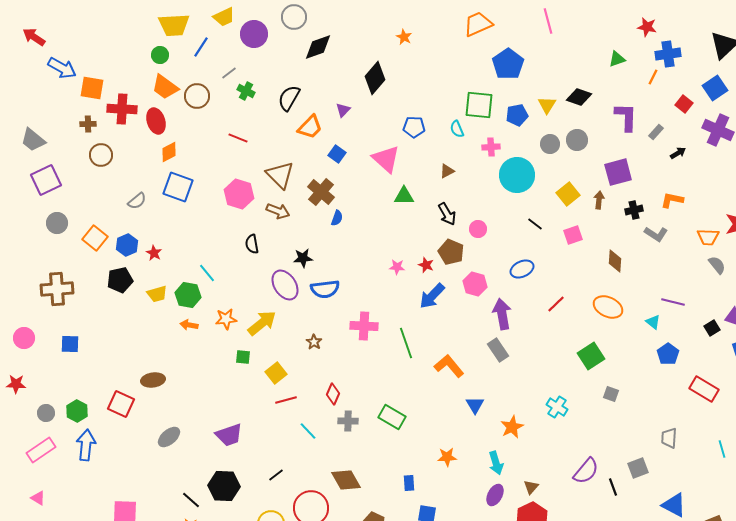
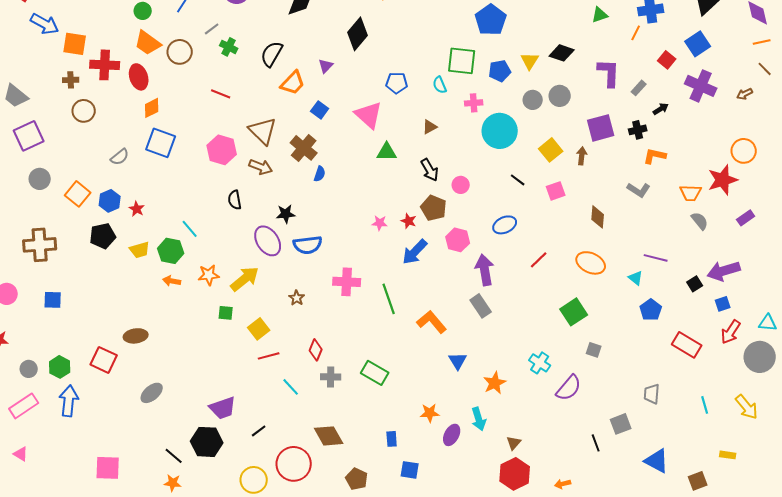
black cross: (634, 210) -> (638, 130), moved
purple trapezoid: (229, 435) -> (223, 408), moved
purple semicircle: (586, 471) -> (569, 388), moved
purple ellipse: (495, 495) -> (452, 435), moved

